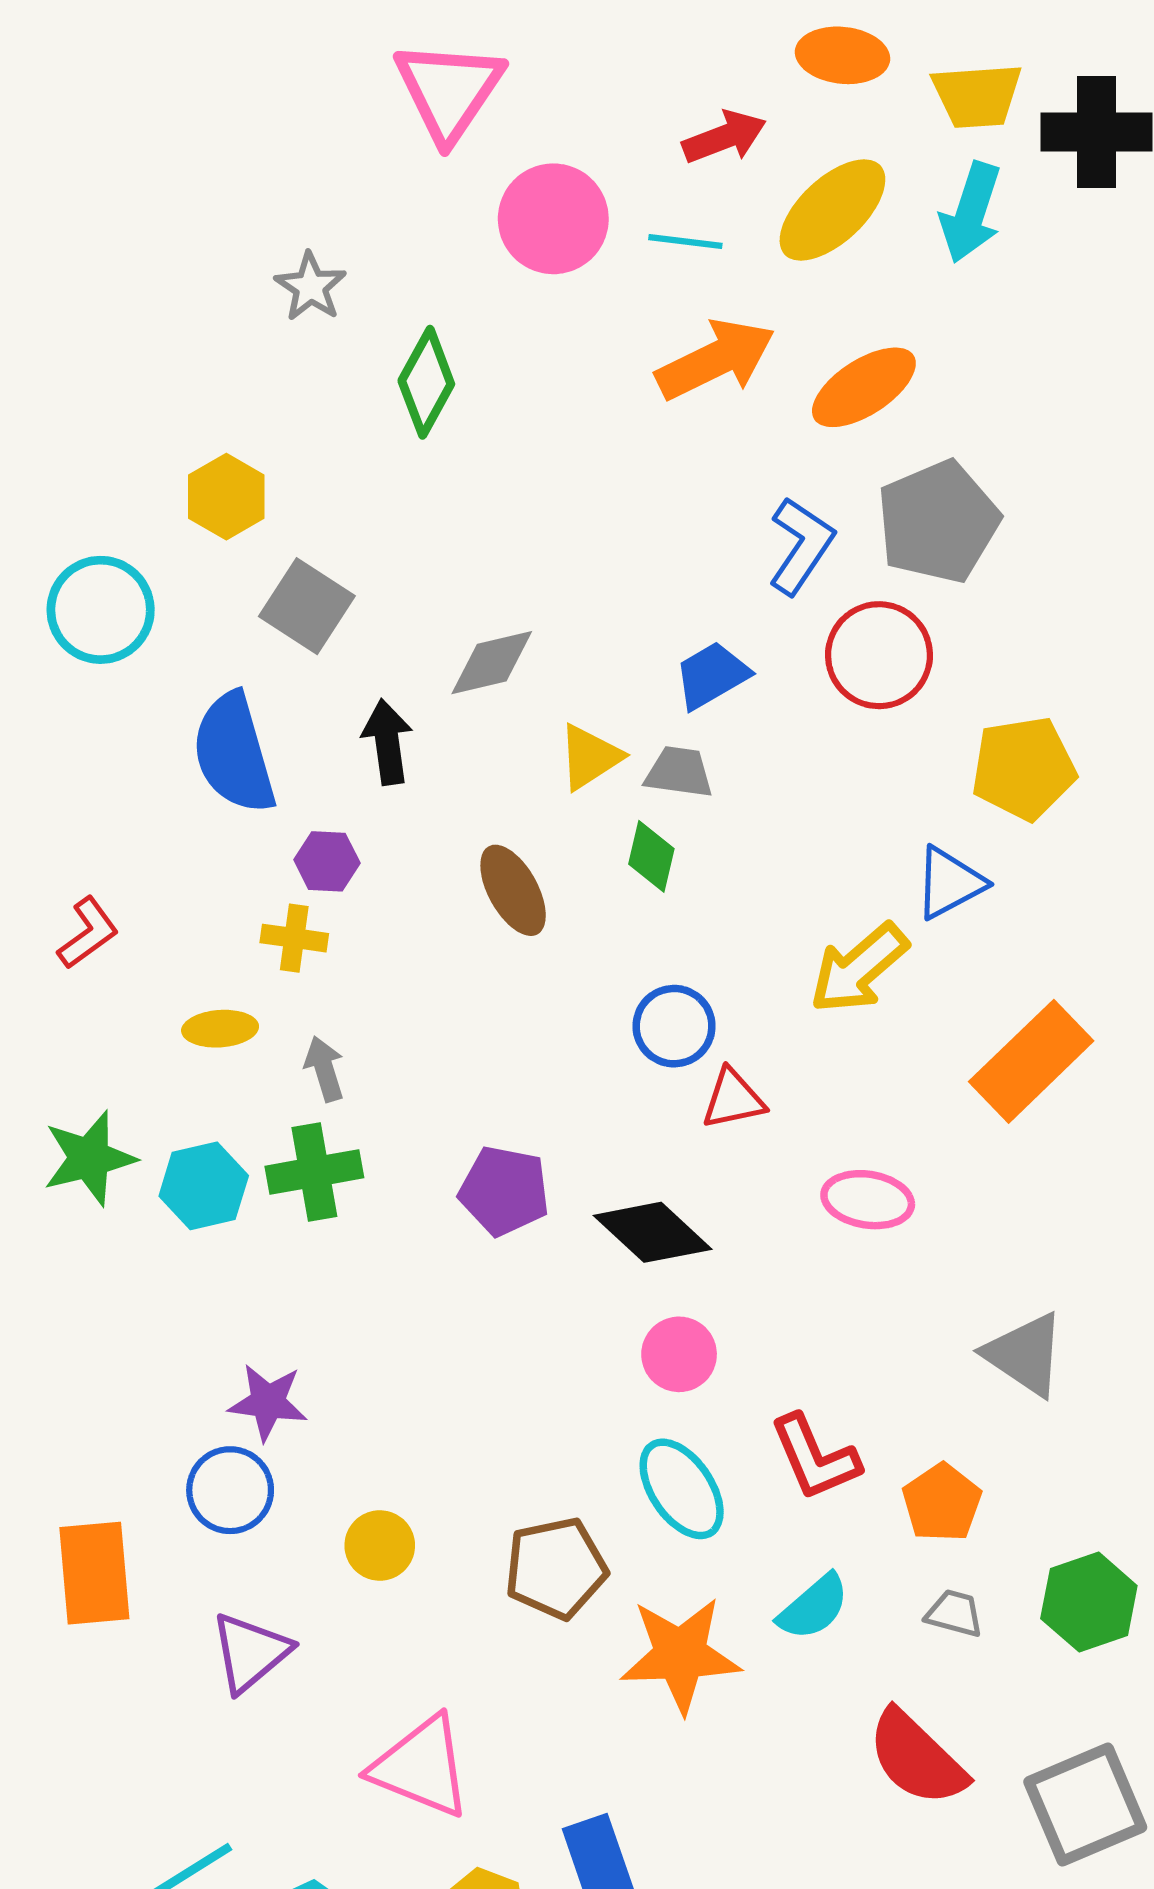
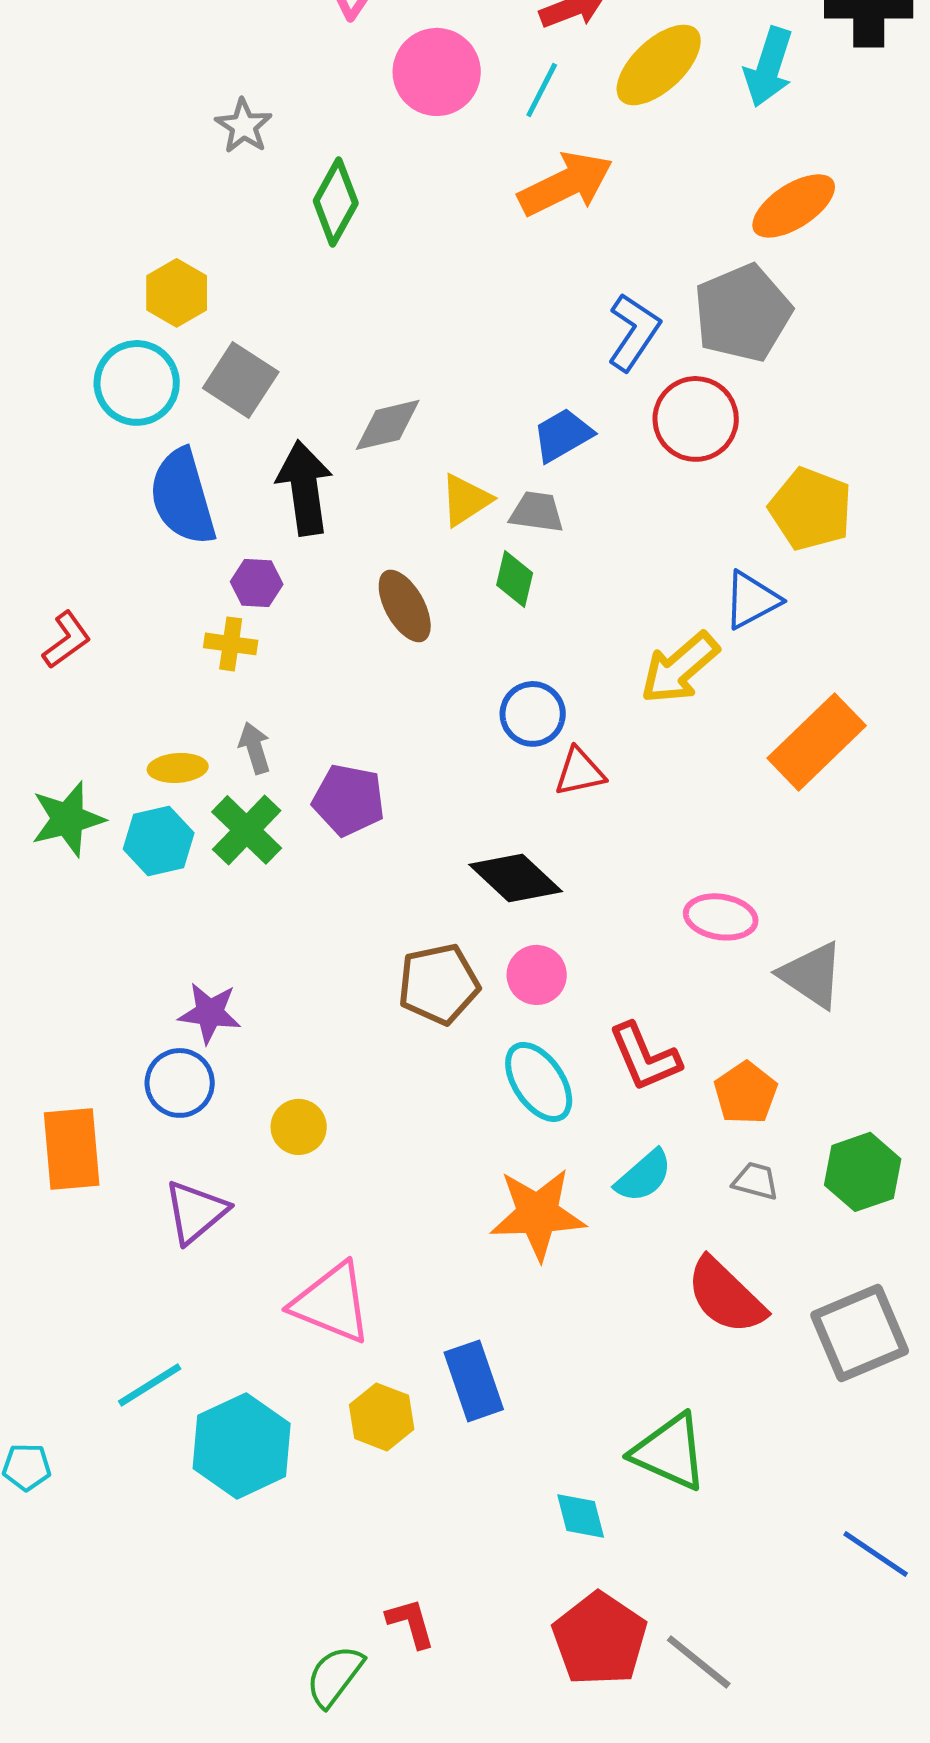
cyan line: (685, 241) -> (542, 90), turned -70
orange ellipse: (864, 387) -> (794, 206), moved
cyan circle: (101, 610) -> (137, 383), moved
black arrow: (387, 742) -> (305, 488), size x1.4
yellow pentagon: (1024, 768) -> (811, 509), turned 30
yellow ellipse: (220, 1029) -> (178, 768), moved
green cross: (314, 1172) -> (247, 830), turned -36
purple pentagon: (504, 1191) -> (349, 800), moved
pink ellipse: (868, 1200) -> (721, 917), moved
brown pentagon: (556, 1568) -> (439, 984), moved

